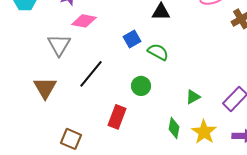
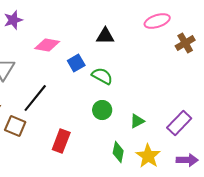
pink diamond: (84, 21) -> (47, 45), moved
green circle: (141, 86) -> (102, 110), moved
brown square: (71, 139) -> (15, 126), moved

